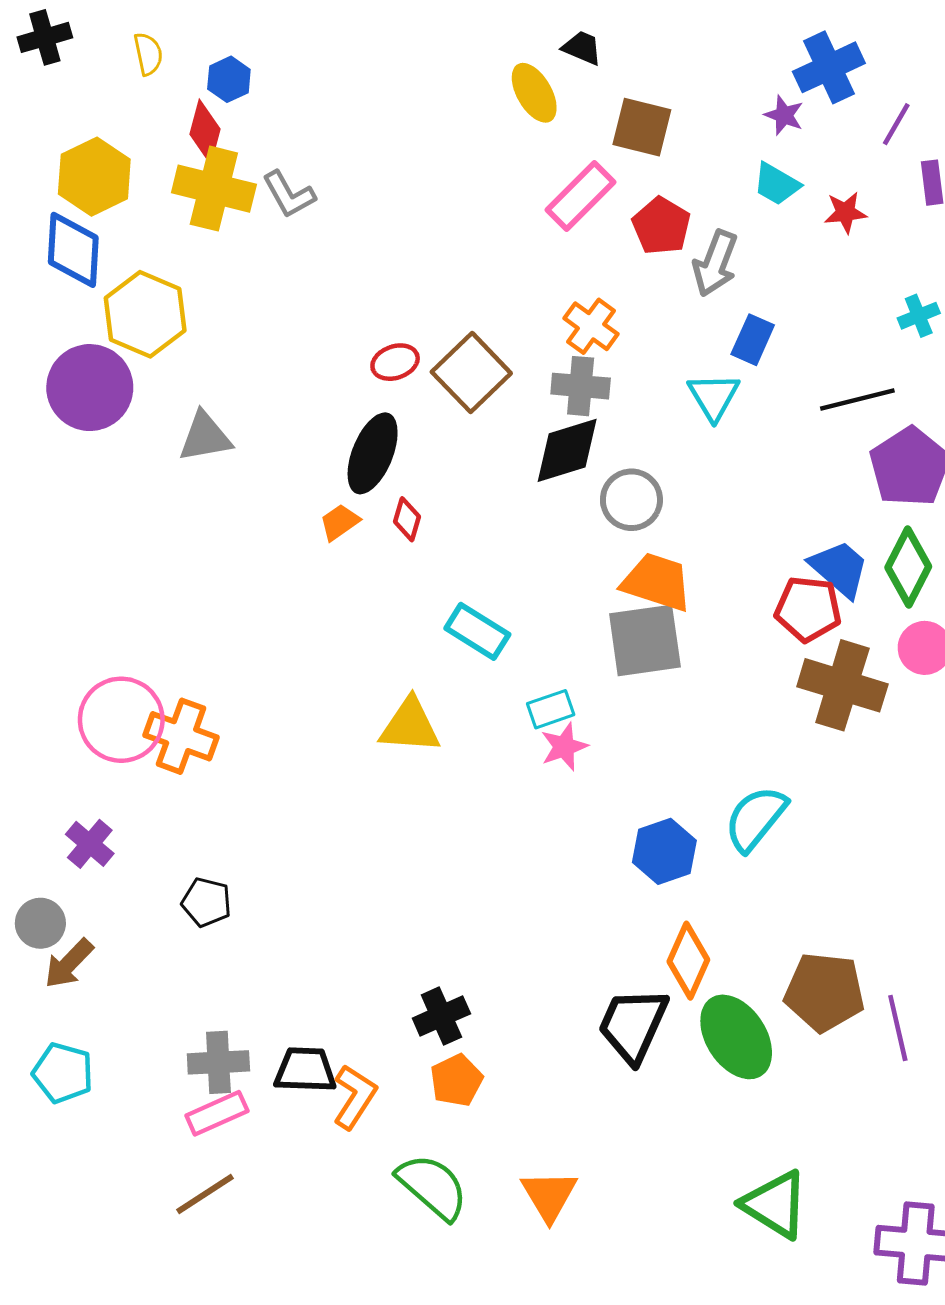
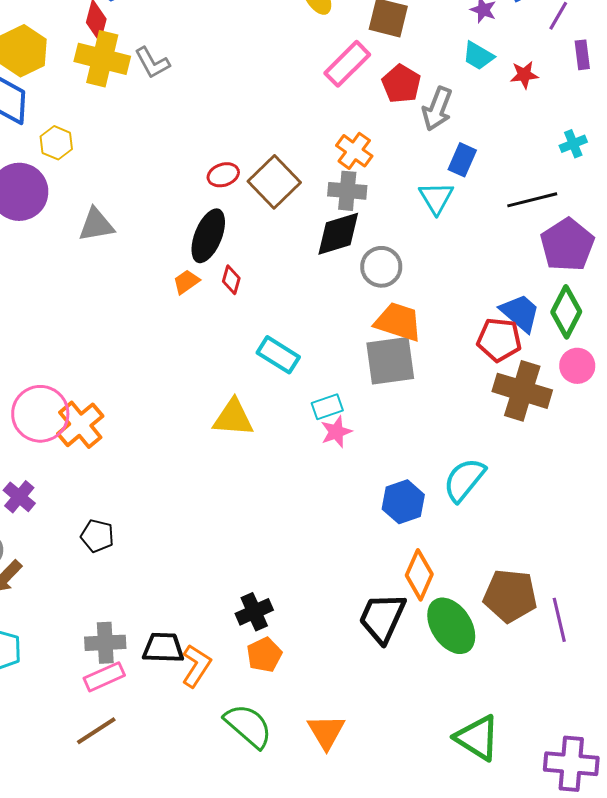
yellow hexagon: (145, 314) -> (56, 143), size x0.6
orange cross: (181, 736) -> (80, 425), turned 30

